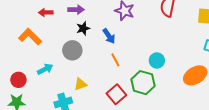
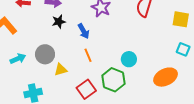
gray circle: (72, 50) -> (45, 54), moved
yellow triangle: (80, 84) -> (61, 70), moved

